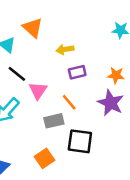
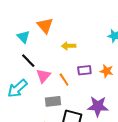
purple rectangle: (77, 72) -> (84, 70), moved
orange line: (69, 102) -> (64, 80), moved
purple star: (111, 103) -> (98, 106), moved, turned -30

